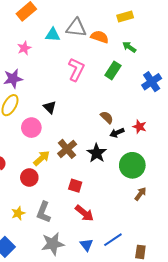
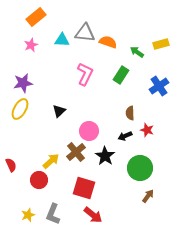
yellow rectangle: (125, 16) -> (161, 44), moved
pink star: (24, 48) -> (31, 45), moved
black triangle: (50, 107) -> (59, 111), turned 32
brown semicircle: (107, 117) -> (130, 113), moved, turned -136
pink circle: (31, 128) -> (89, 131), moved
red square: (75, 186) -> (84, 188), size x1.6

